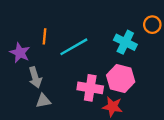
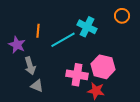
orange circle: (152, 25) -> (122, 16), moved
cyan cross: (125, 42) -> (87, 27), moved
gray triangle: (43, 101) -> (37, 86), turned 32

